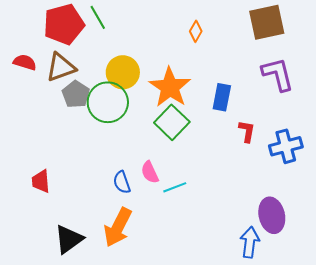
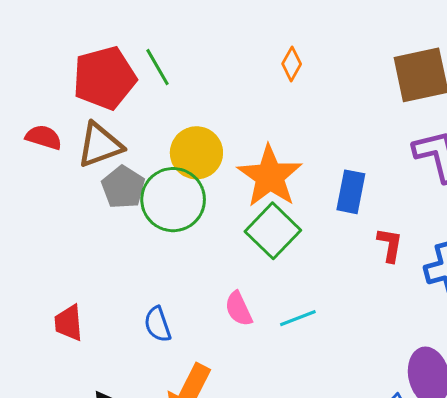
orange diamond: (196, 31) -> (292, 64), moved
blue semicircle: (122, 182) -> (158, 324), moved
cyan line: (175, 187) -> (298, 318), moved

